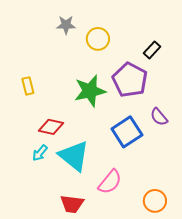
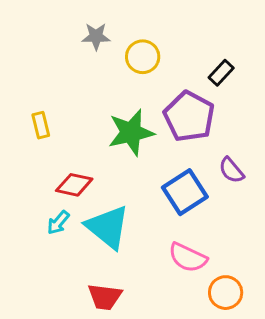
pink semicircle: (110, 182) -> (188, 258), moved, turned 76

